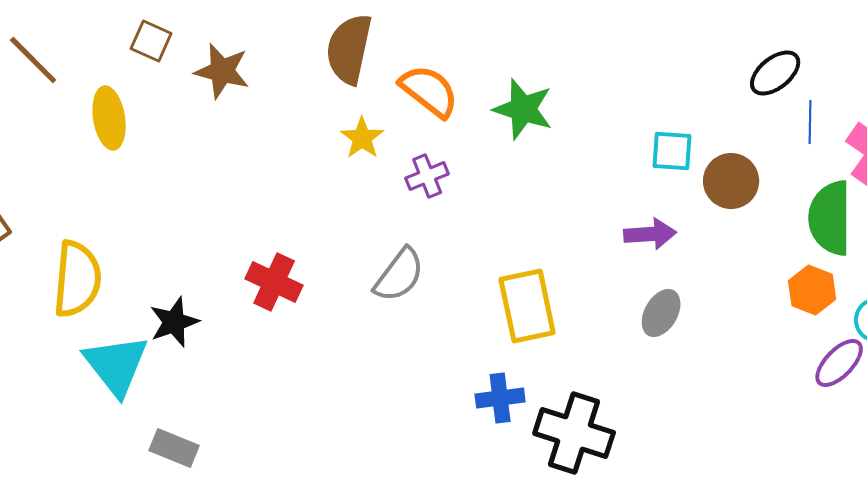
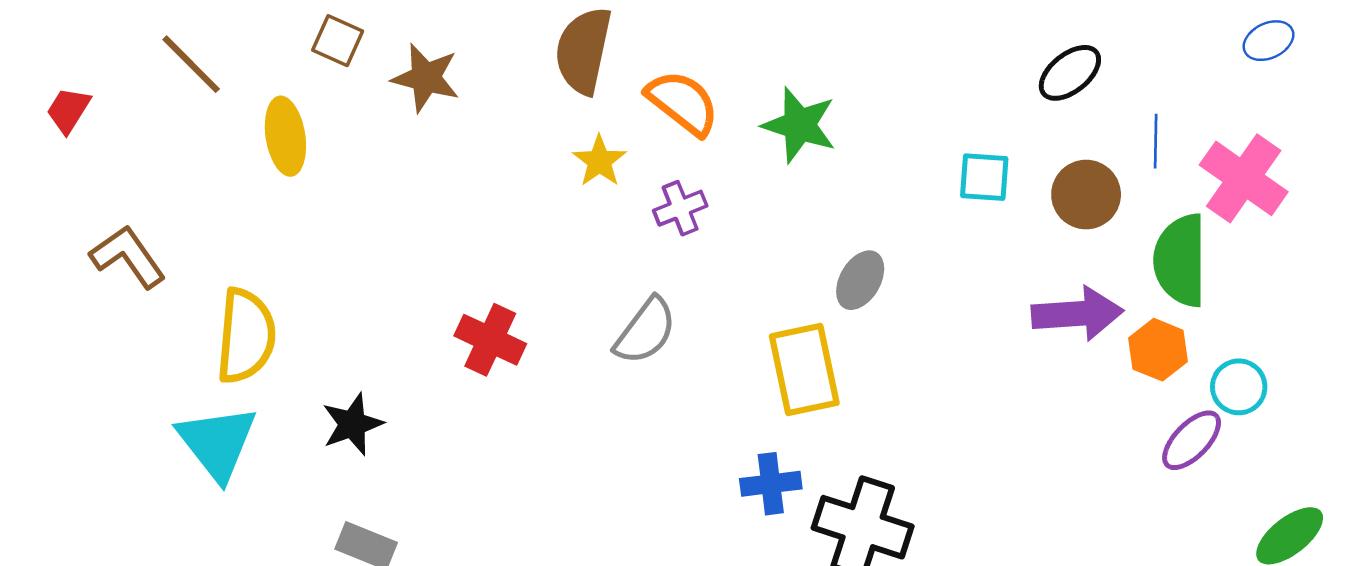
black ellipse: (775, 73) -> (1070, 73), moved
brown circle: (731, 181) -> (1086, 195), moved
purple arrow: (650, 234) -> (1077, 314), moved, size x1.4
gray ellipse: (661, 313) -> (860, 280), moved
black star: (174, 322) -> (352, 424), moved
cyan triangle: (116, 365) -> (217, 443), moved

